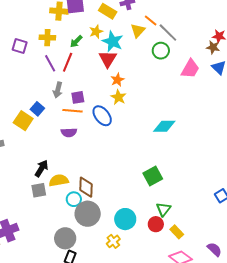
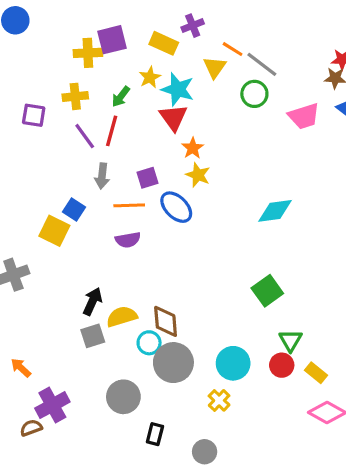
pink trapezoid: (190, 69) -> (304, 116), turned 50
purple square: (78, 97) -> (148, 178), moved
gray circle: (65, 238) -> (123, 397), moved

